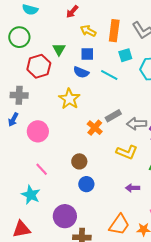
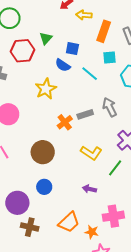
yellow arrow: (88, 31) -> (84, 15), moved, turned -35
gray arrow: (137, 124) -> (110, 107), moved, turned 54
brown circle: (79, 161) -> (43, 152), size x1.5
blue circle: (86, 184) -> (44, 187), moved

